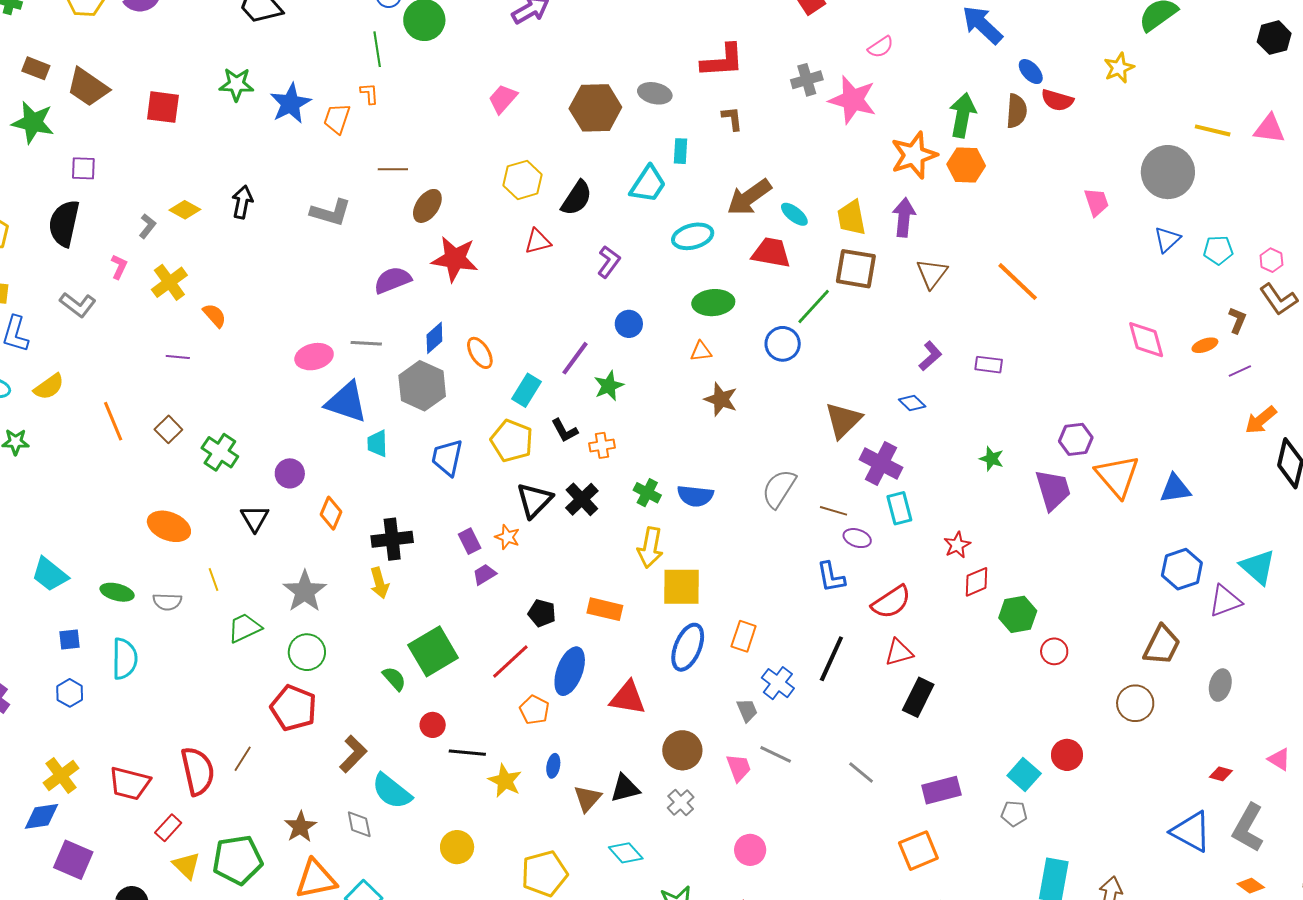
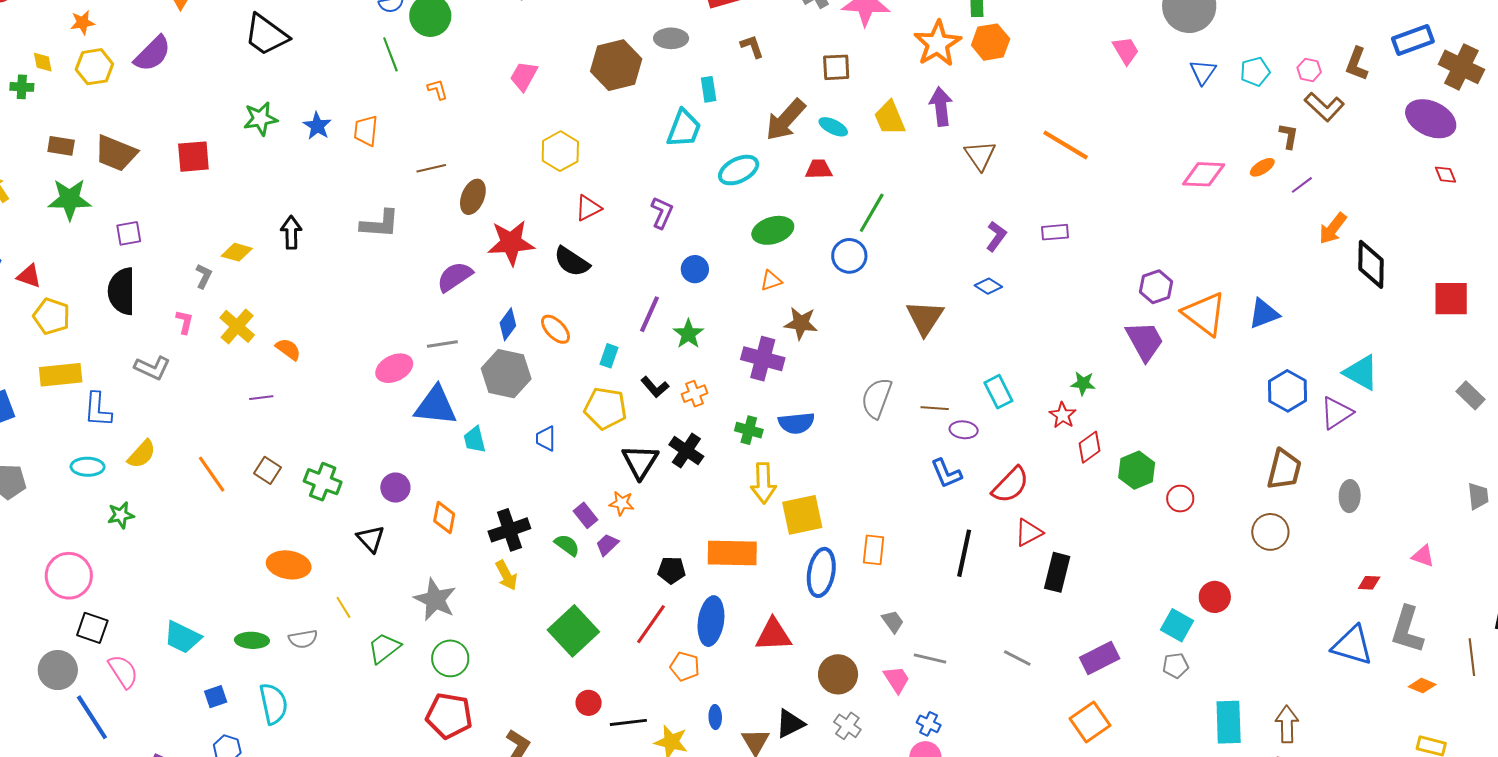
orange L-shape: (369, 94) -> (438, 89), moved
blue star: (290, 103) -> (317, 126), size x0.7
black semicircle: (577, 198) -> (572, 262), moved, turned 102
red trapezoid: (771, 253) -> (819, 169), size x0.7
brown square: (856, 269) -> (836, 67), moved, size x0.7
pink diamond: (1146, 340) -> (1204, 174), turned -60
cyan rectangle: (526, 390) -> (609, 356), size x0.7
blue trapezoid: (447, 458) -> (546, 438), size x0.7
green star: (992, 459) -> (1083, 383), moved
purple cross: (881, 464) -> (763, 359), moved
orange rectangle: (605, 609) -> (732, 553), size x1.4
green semicircle: (394, 679) -> (567, 545), moved
blue cross: (778, 683) -> (929, 724), moved, size x0.7

